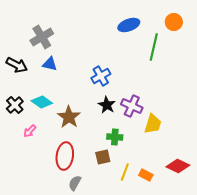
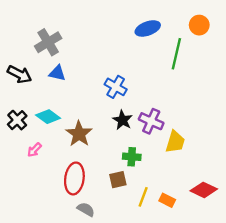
blue cross: (101, 76) -> (116, 87), turned -30
gray semicircle: (75, 183) -> (86, 209), turned 91

